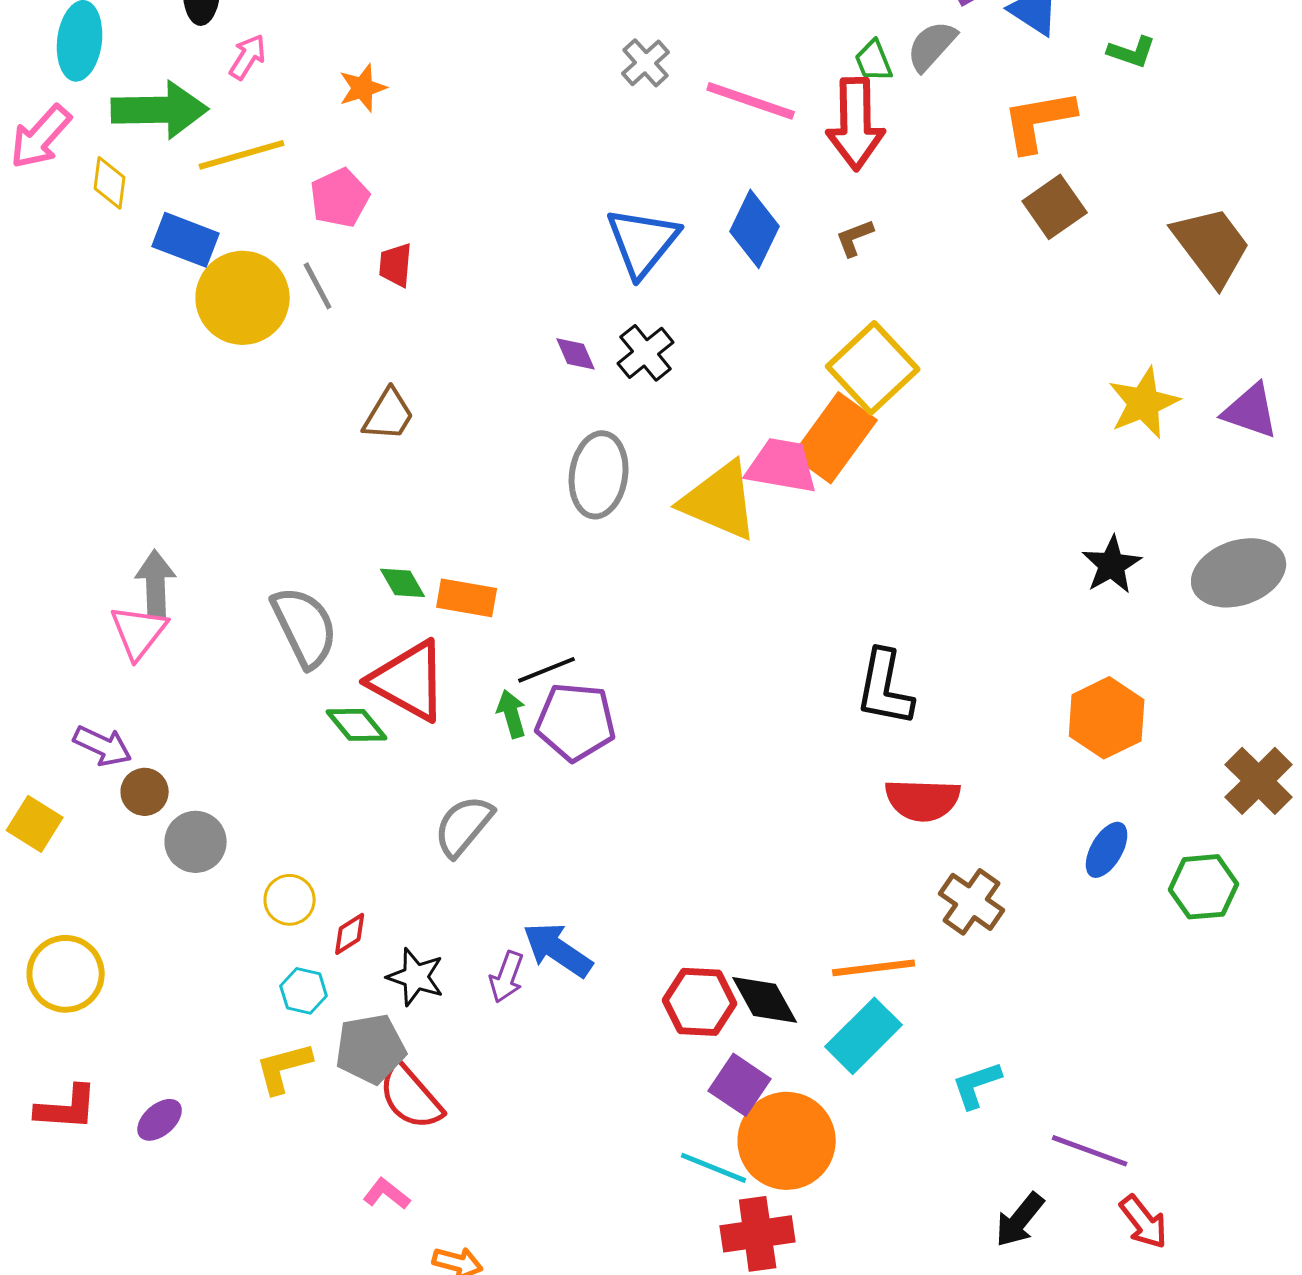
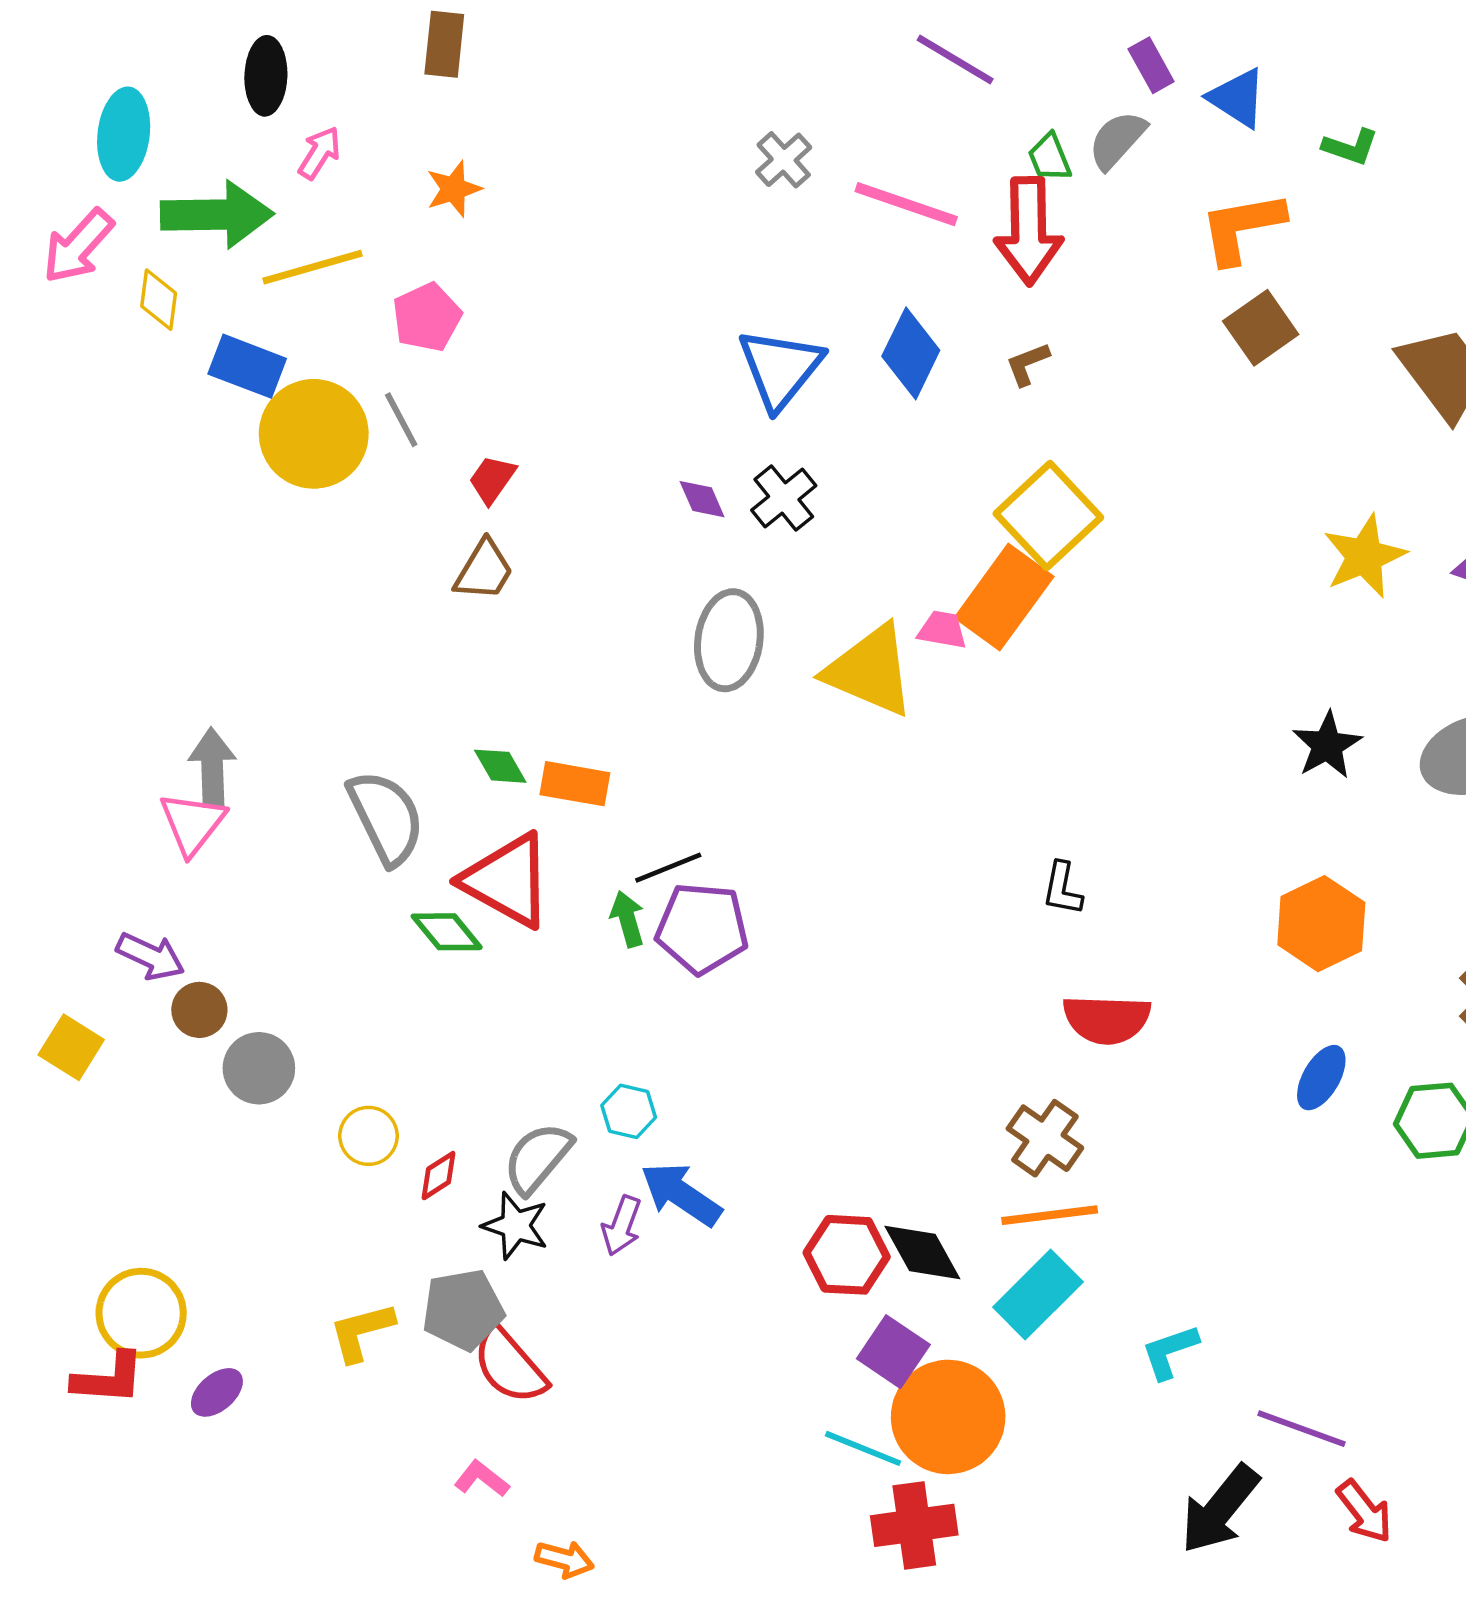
red trapezoid: (396, 265) -> (492, 479), moved, turned 30
pink trapezoid: (782, 466) -> (942, 630), size x0.6
black L-shape: (885, 688) -> (1062, 889), size x0.6
gray semicircle: (464, 826) -> (538, 1158), moved
brown cross: (972, 902) -> (1045, 1138), moved
yellow circle: (66, 974) -> (141, 1313), moved
cyan hexagon: (304, 991) -> (629, 1111), moved
black arrow: (1020, 1220) -> (1220, 1509), size x1.4

